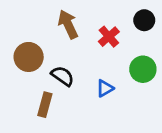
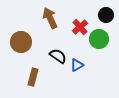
green circle: (143, 69) -> (99, 39), moved
black semicircle: (63, 76) -> (58, 56), moved

